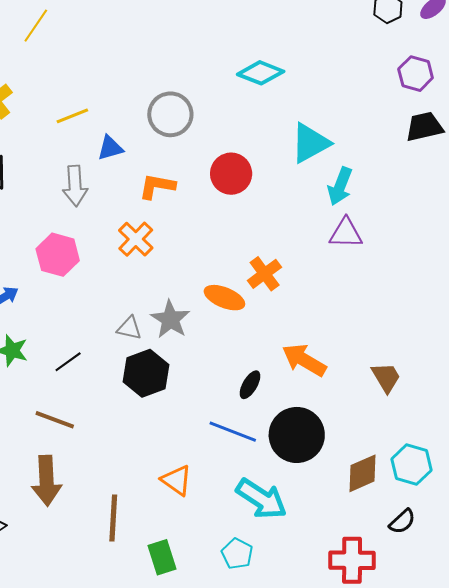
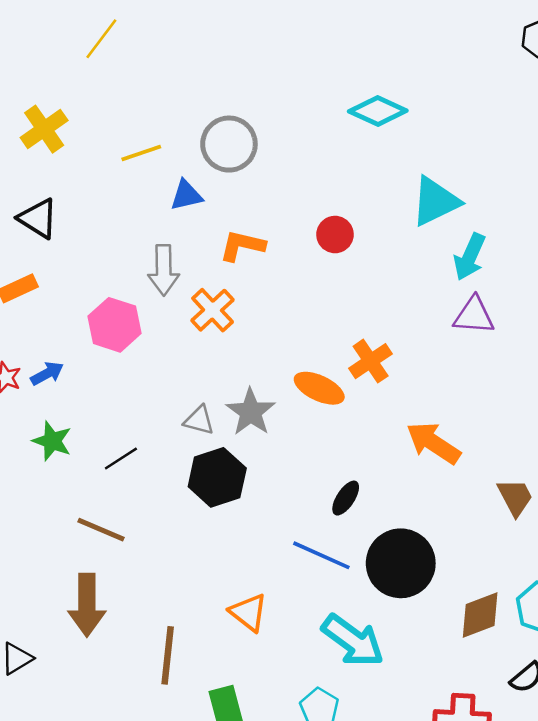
gray circle: (170, 114) -> (229, 144), moved
red circle: (231, 174) -> (335, 235), size x0.7
gray arrow: (75, 186) -> (164, 270), moved
orange arrow: (304, 360) -> (433, 443), moved

